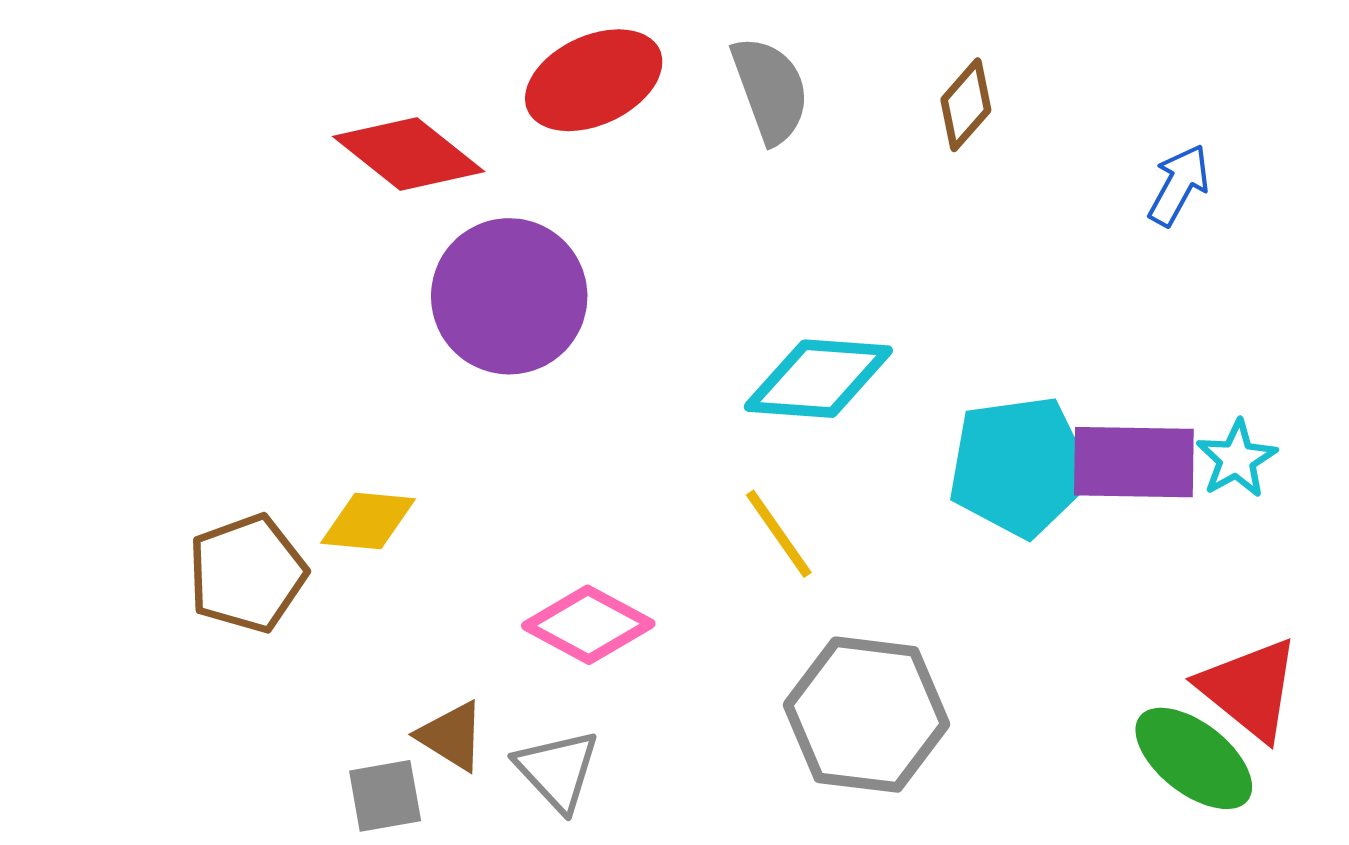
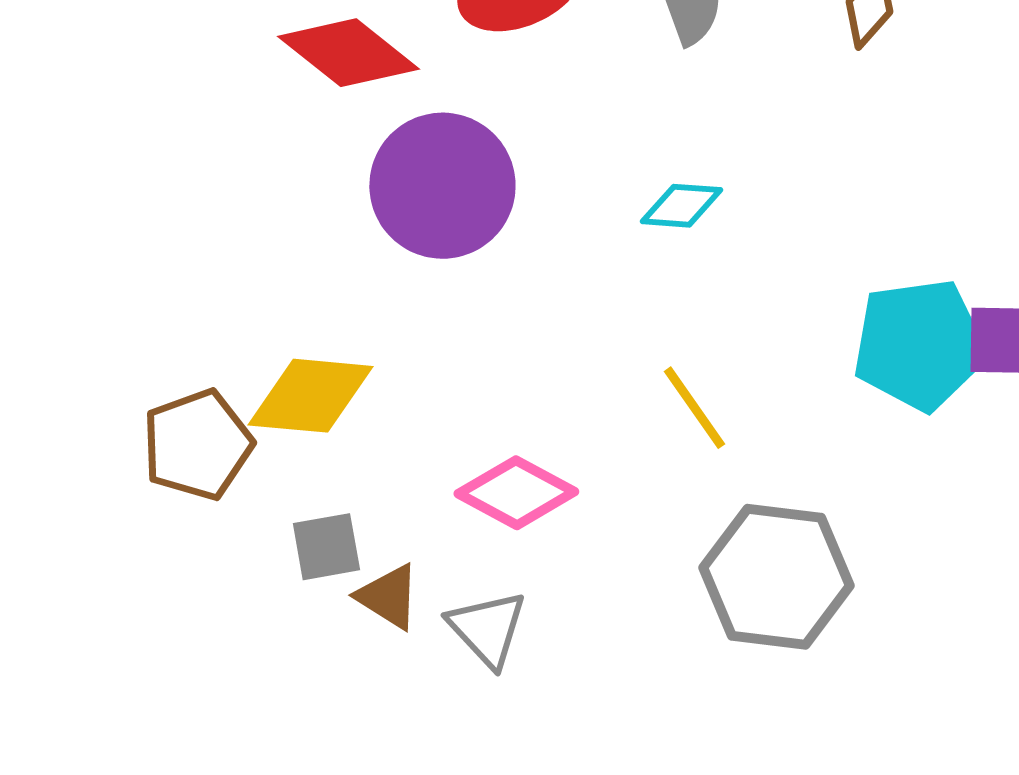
cyan diamond: (818, 379) -> (681, 206), moved, size x0.6
yellow diamond: (368, 521) -> (310, 396), size x1.4
gray square: (385, 796) -> (326, 547), moved

